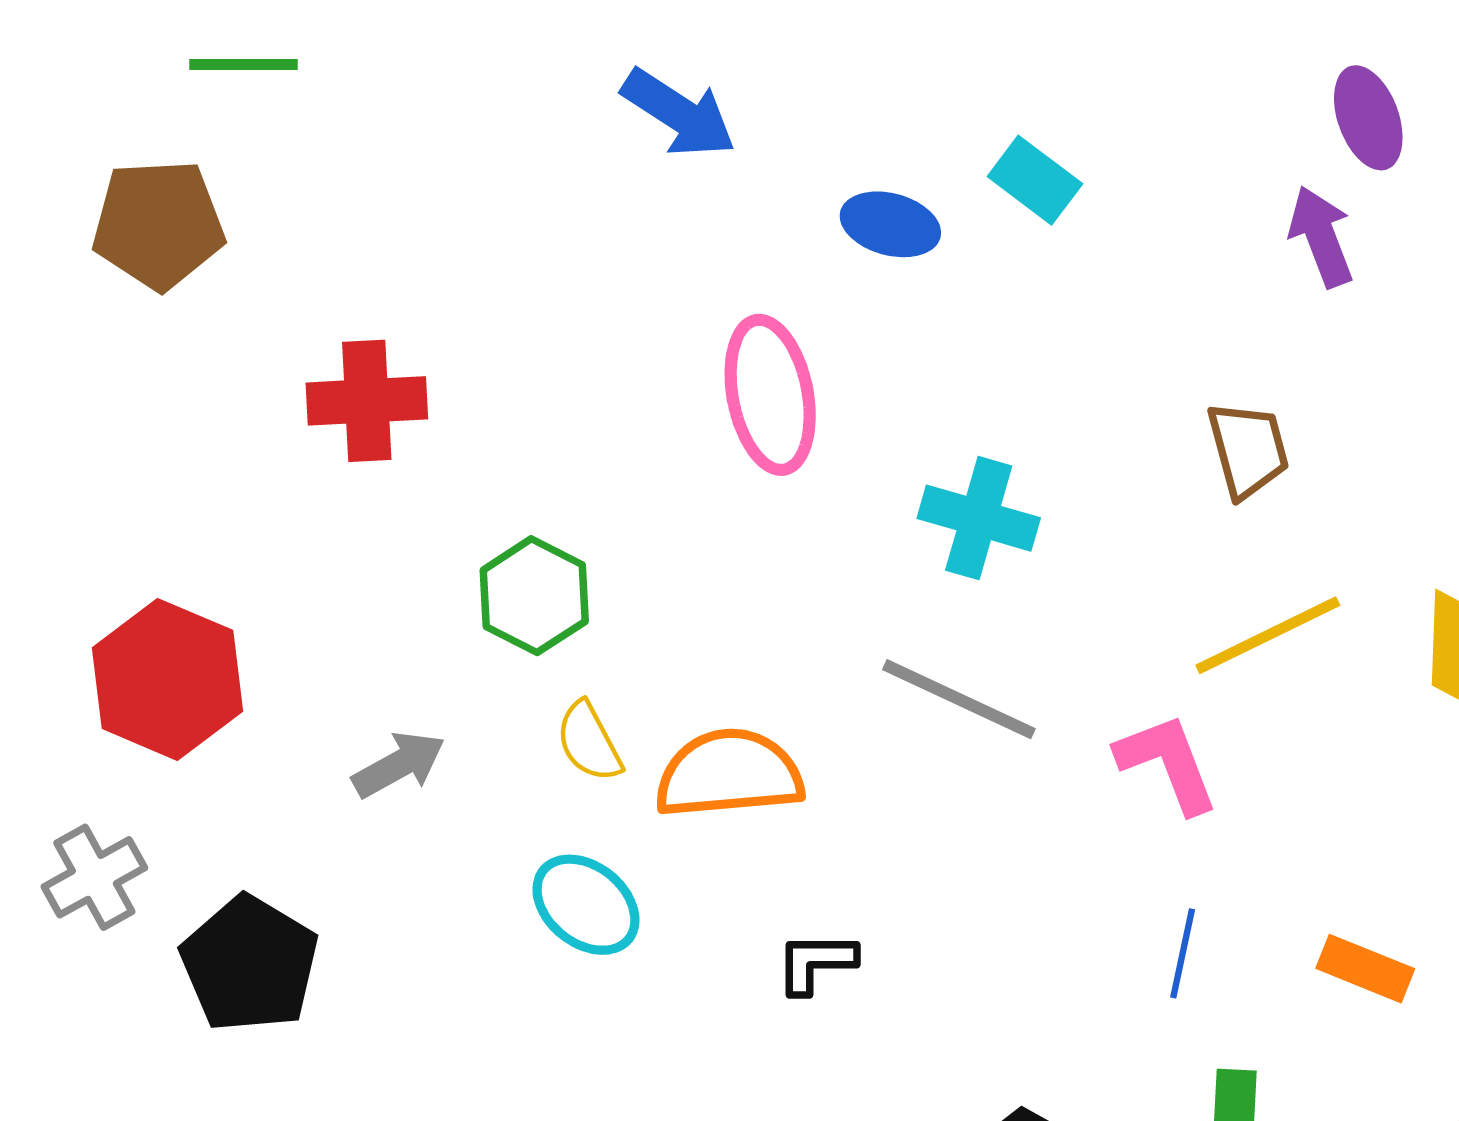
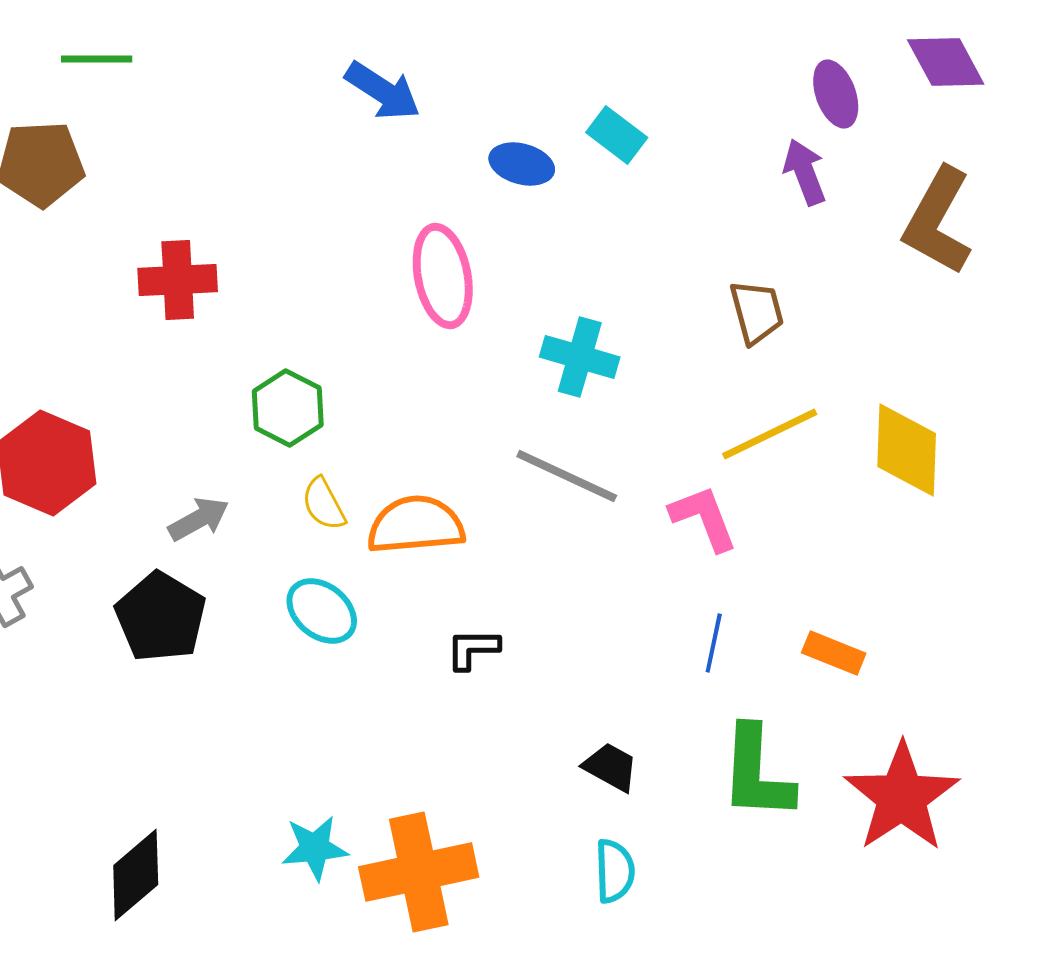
black pentagon: (250, 964) -> (161, 617), moved

